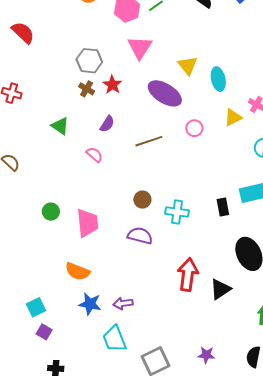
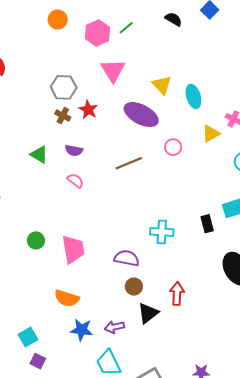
purple semicircle: (107, 124) -> (74, 151), moved, turned 72
brown circle: (142, 200) -> (134, 287), moved
red arrow: (188, 275) -> (177, 294), size x0.7
black triangle: (220, 289) -> (148, 313), moved

